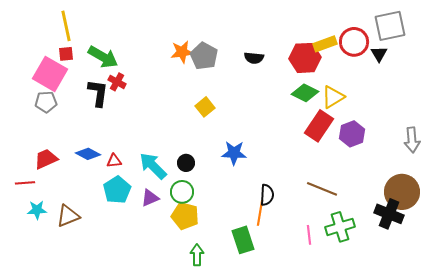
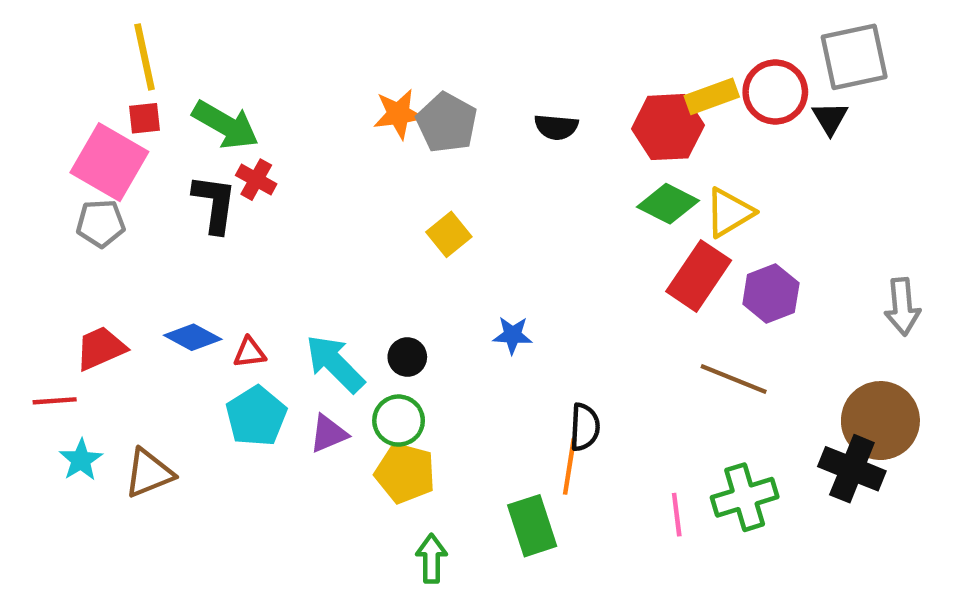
blue star: (234, 153) -> (512, 335), size x0.7
brown line: (322, 189) -> (734, 379), moved
cyan star: (37, 210) -> (81, 460), turned -30

